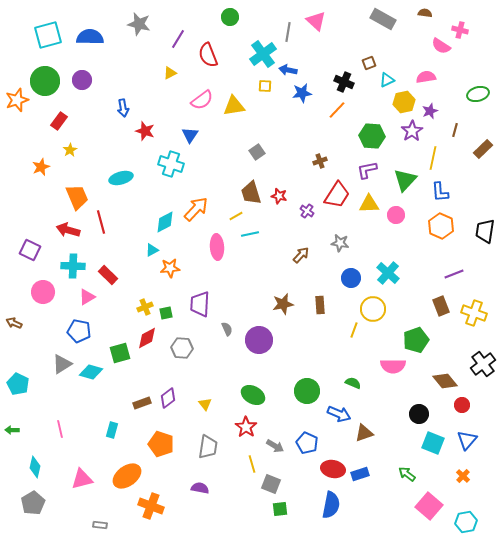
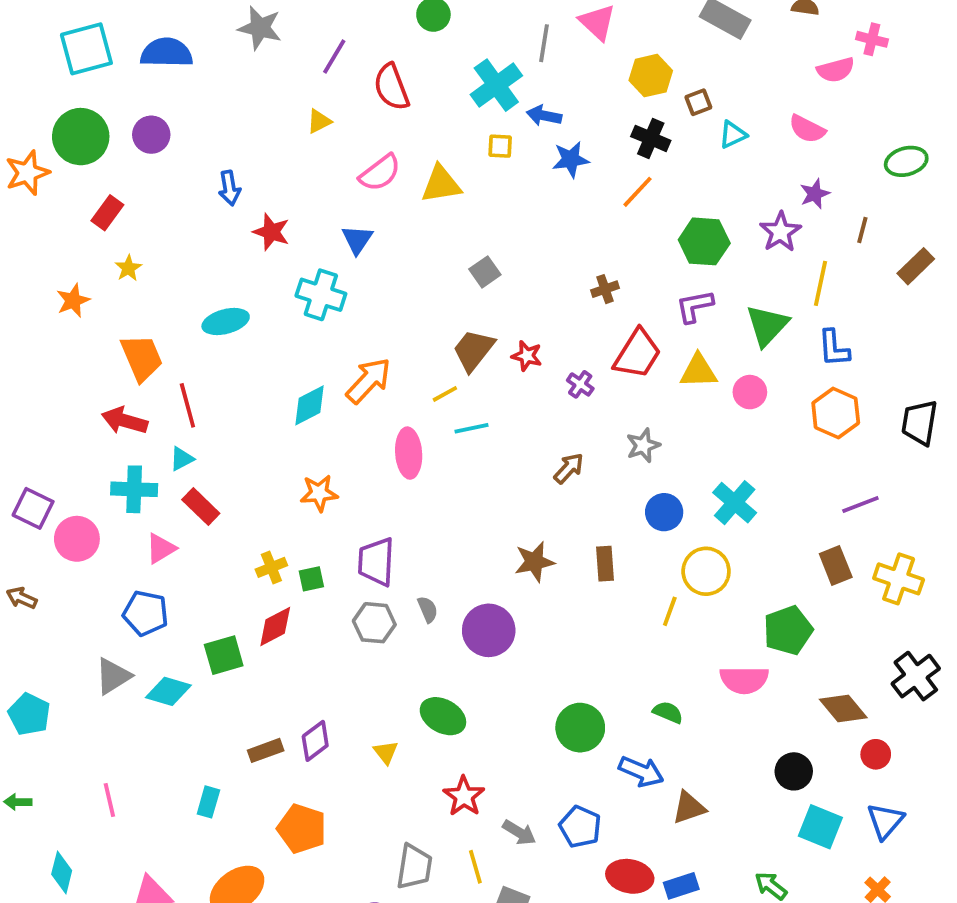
pink semicircle: (441, 46) -> (836, 70), turned -48
pink semicircle: (426, 77) -> (807, 129), turned -144
yellow hexagon: (404, 102) -> (651, 76), moved
brown trapezoid: (251, 193) -> (473, 350), turned 55
gray star: (340, 243) -> (643, 445), turned -30
purple square: (30, 250) -> (33, 508), moved
cyan triangle: (152, 250) -> (182, 459), moved
gray hexagon: (182, 348) -> (374, 623), moved
green ellipse: (253, 395) -> (443, 716), moved
gray trapezoid: (208, 447) -> (414, 867), moved

